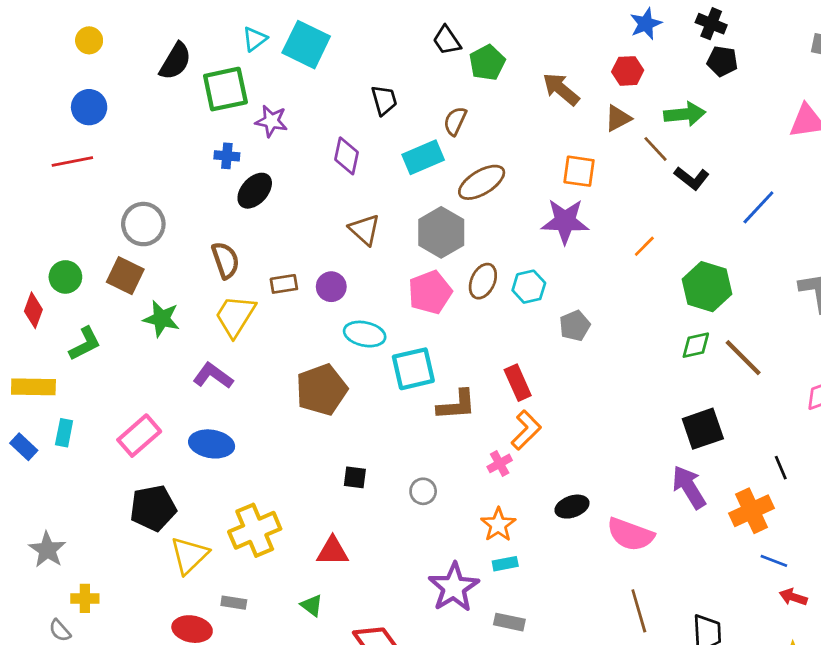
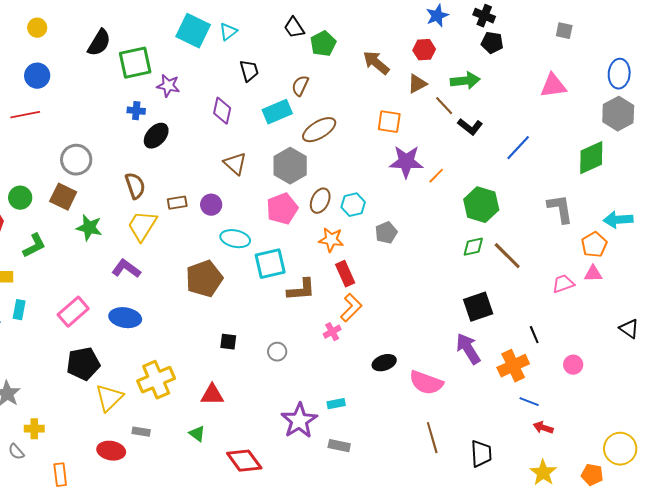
cyan triangle: (255, 39) -> (228, 32), moved
purple star: (565, 221) -> (406, 162), moved
orange star: (498, 525) -> (331, 240), moved, turned -30

